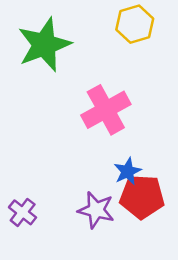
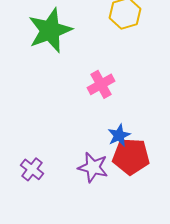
pink cross: (106, 110) -> (101, 84), size x0.7

